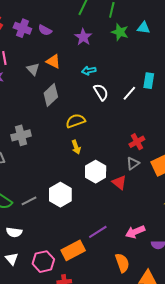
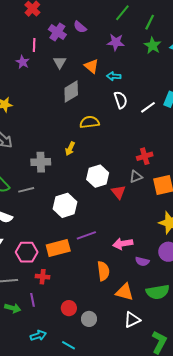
purple cross: (22, 28) -> (57, 32), moved
purple star: (83, 37) -> (116, 42), turned 30
orange triangle: (53, 61) -> (91, 66), moved
gray cross: (21, 135) -> (41, 162), moved
yellow arrow: (76, 147) -> (70, 149), moved, turned 32
white hexagon: (60, 195) -> (65, 205), moved

